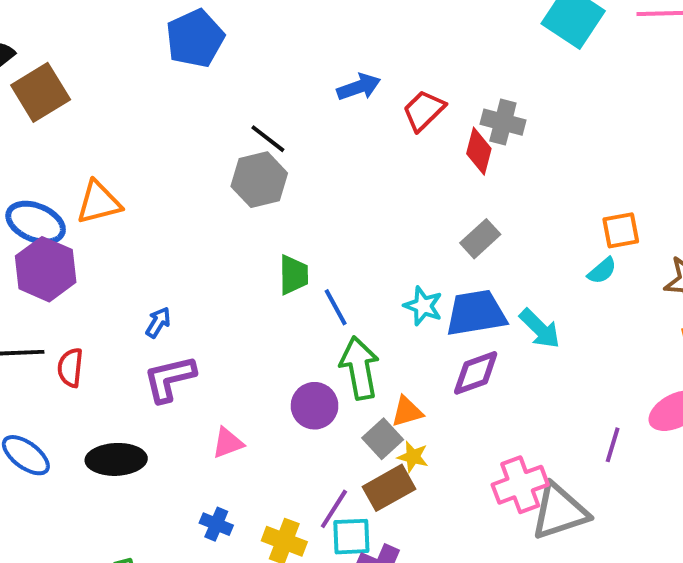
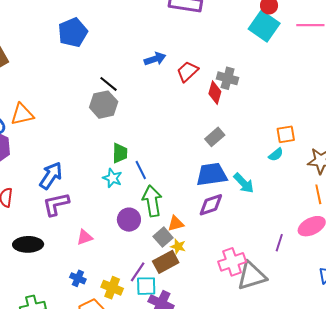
cyan star: (423, 306) -> (112, 178), moved
blue arrow: (158, 322) -> (51, 176), size x1.8

